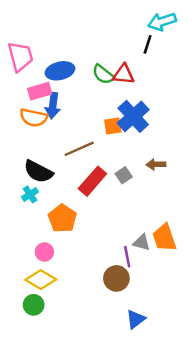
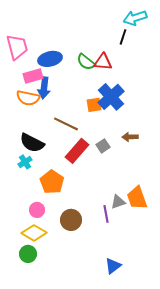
brown line: (79, 149) -> (66, 124), turned 50
gray triangle: (142, 242) -> (118, 202), turned -35
brown circle: (116, 278) -> (71, 220), moved

